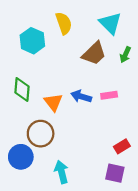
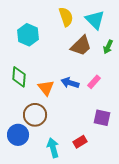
yellow semicircle: (64, 23) -> (66, 17), moved
pink rectangle: (109, 95) -> (94, 82), turned -40
red rectangle: (122, 146) -> (80, 142), moved
purple square: (115, 173) -> (102, 118), moved

